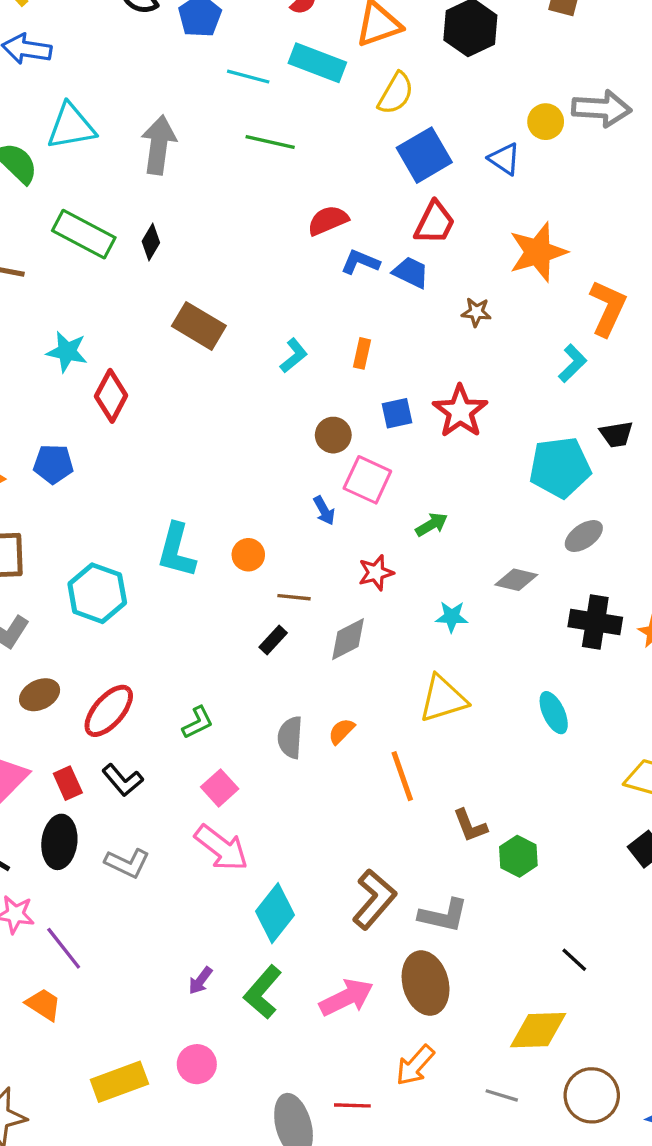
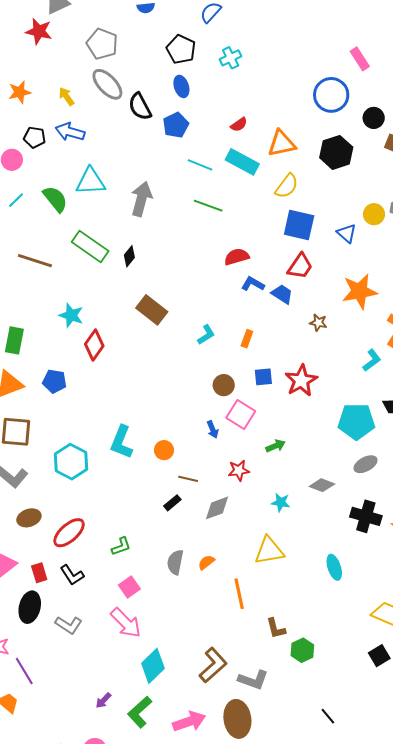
blue square: (424, 155) -> (299, 225), turned 36

